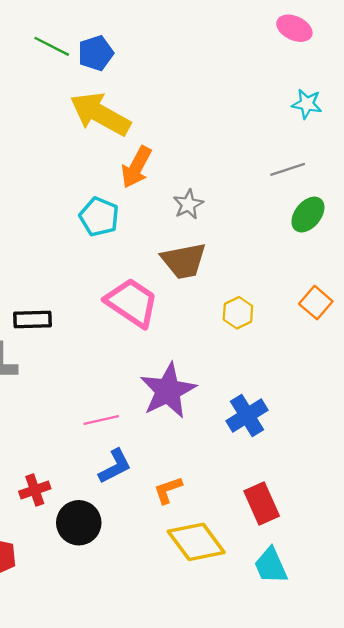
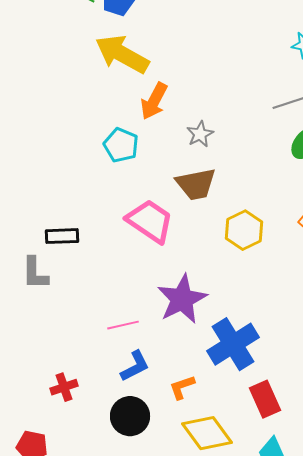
yellow hexagon: (238, 313) -> (244, 230), size x1.4
blue cross: (247, 415) -> (233, 344), moved, size x1.4
black circle: (79, 523) -> (130, 416), moved

